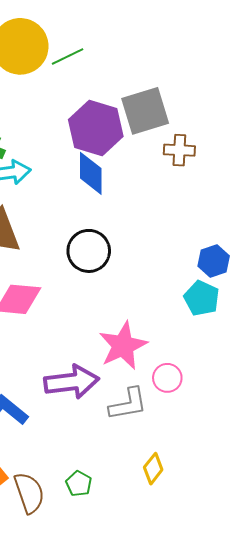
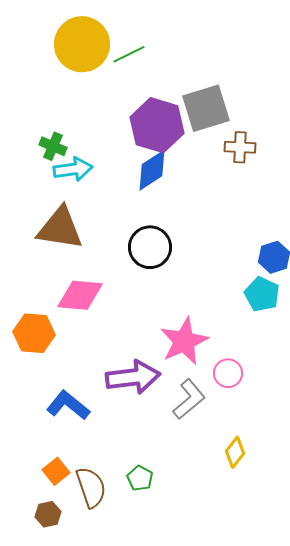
blue diamond: (91, 173) -> (152, 170), turned 57
gray L-shape: (128, 404) -> (189, 399), turned -30
yellow diamond: (153, 469) -> (235, 452), moved

